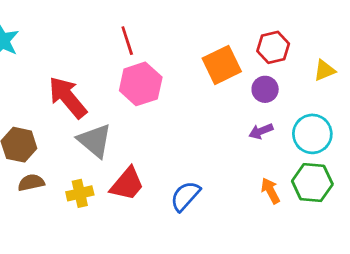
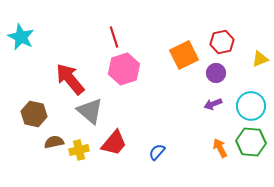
brown semicircle: (31, 183) -> (54, 142), moved
blue semicircle: (185, 196) -> (157, 152), size x0.7

